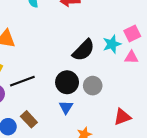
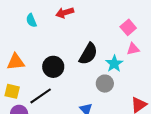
cyan star: (112, 44) -> (114, 64), moved
black circle: (67, 82) -> (53, 67), moved

